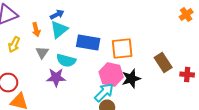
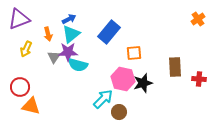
blue rectangle: (88, 42) -> (109, 32), moved, turned -60
orange square: (122, 48) -> (134, 53), size x0.7
brown rectangle: (163, 62) -> (175, 67), turned 30
purple star: (56, 78) -> (68, 52), moved
cyan arrow: (104, 92) -> (103, 99), moved

